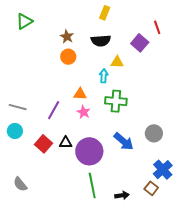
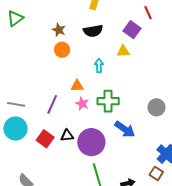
yellow triangle: (117, 62) -> (123, 51), moved
green cross: (116, 101) -> (108, 101), moved
cyan circle: (15, 131) -> (15, 128), size x1.5
gray circle: (154, 133) -> (156, 107), moved

